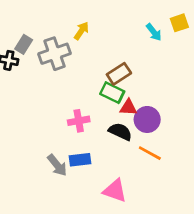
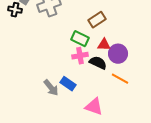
green rectangle: (112, 93) -> (80, 39), moved
pink cross: (79, 121) -> (80, 56), moved
blue rectangle: (80, 160) -> (68, 84), turned 42

